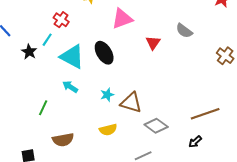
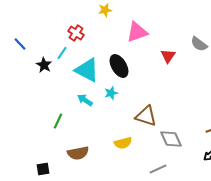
cyan star: (107, 95) -> (111, 93), moved
gray diamond: (156, 126) -> (171, 139), turned 30

